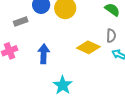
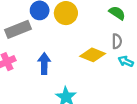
gray rectangle: (21, 21) -> (18, 29), size x1.6

